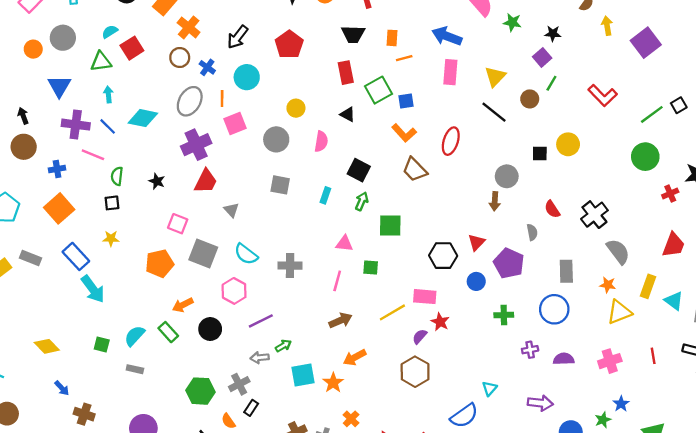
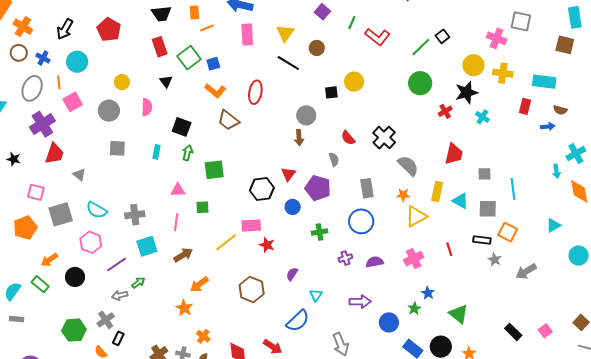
green line: (551, 83) -> (352, 23), moved
black triangle: (348, 114) -> (166, 81), turned 32
gray square: (203, 253) -> (61, 214), turned -30
purple semicircle: (420, 336) -> (292, 274), moved
cyan square: (303, 375) -> (147, 246), moved

